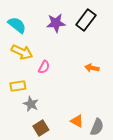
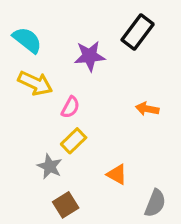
purple star: (56, 23) -> (90, 56), moved
yellow rectangle: (18, 86) -> (74, 141), moved, turned -35
orange triangle: (77, 121) -> (117, 174), moved

